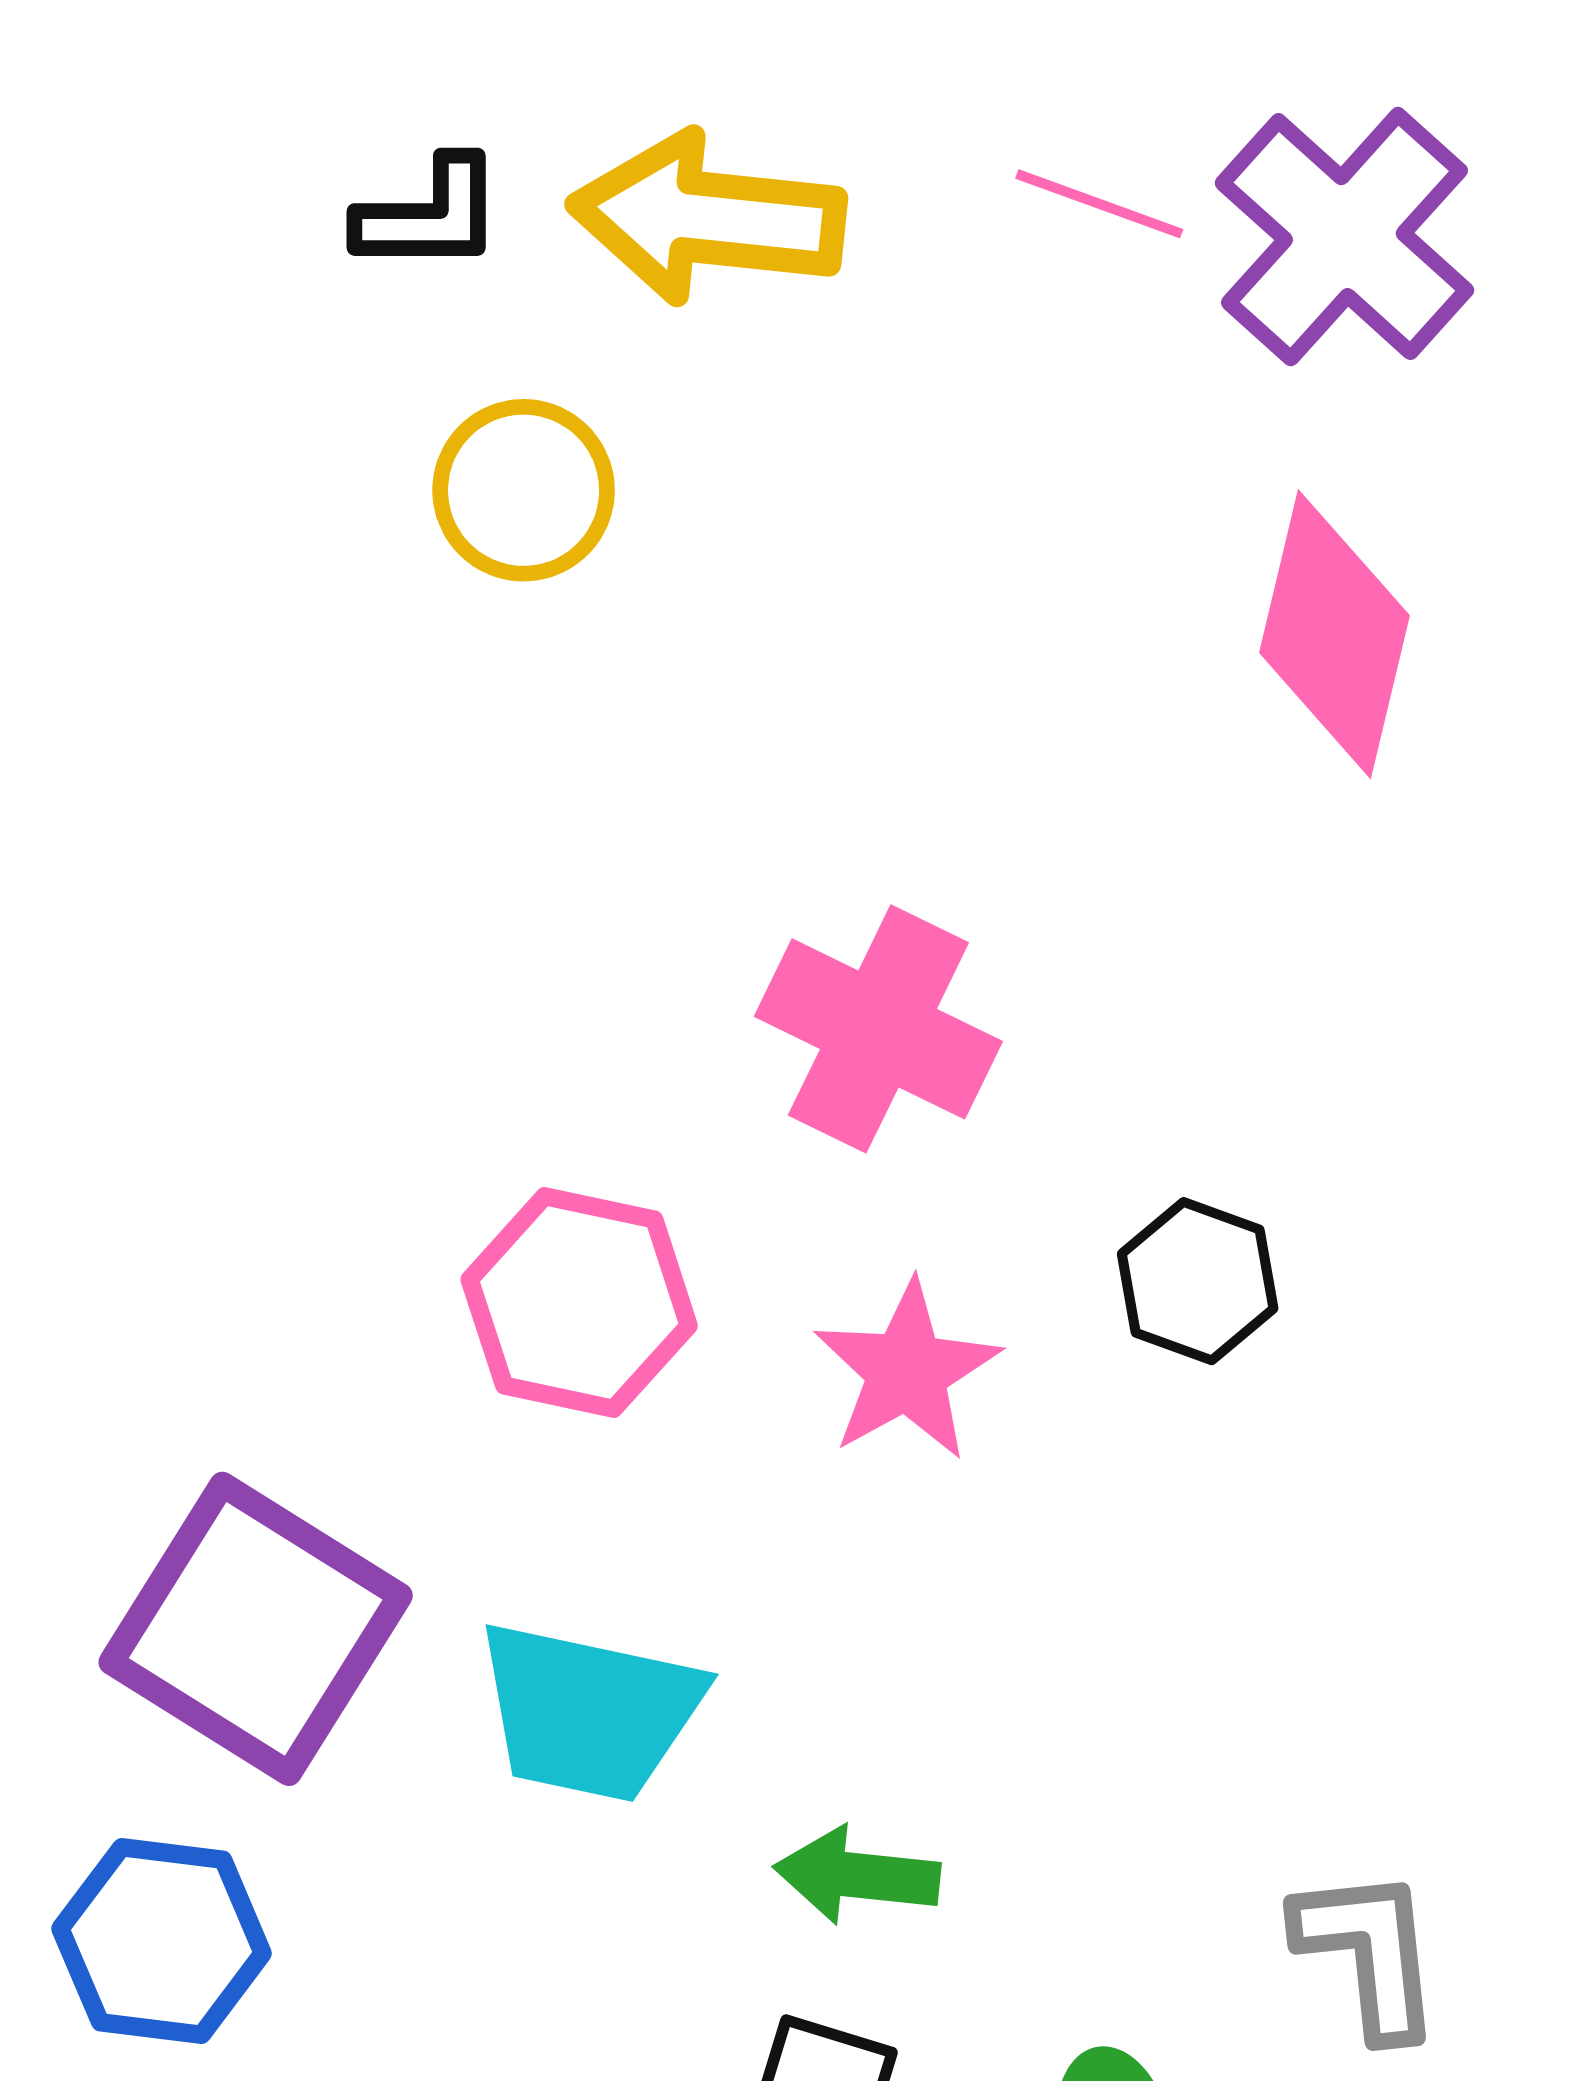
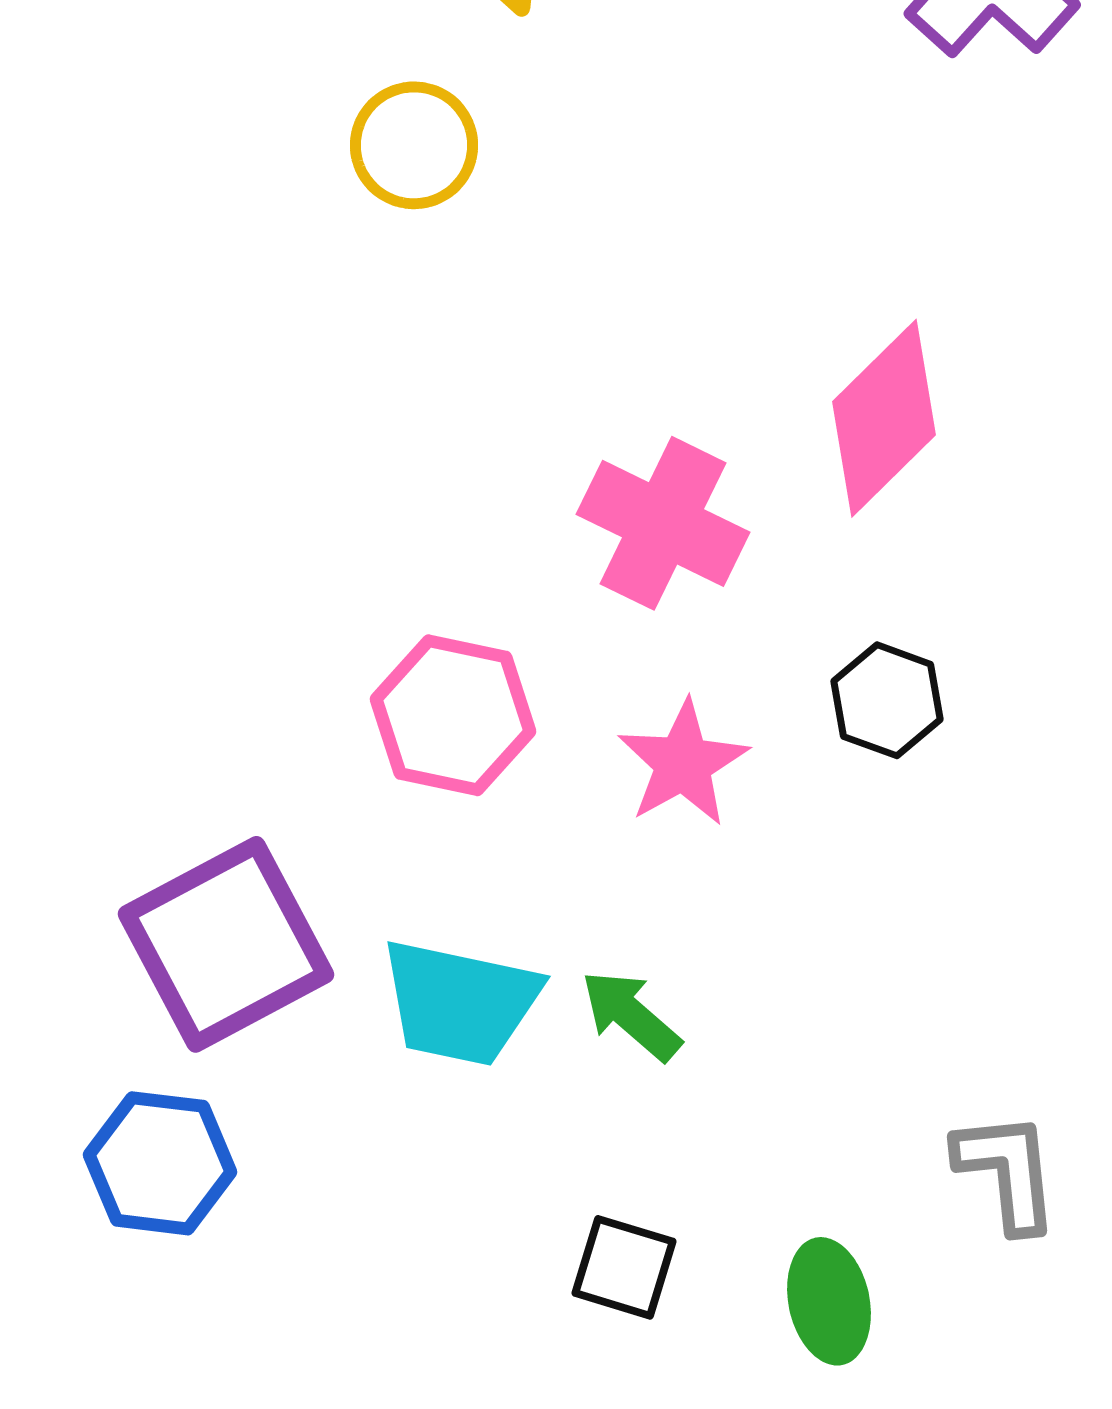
pink diamond: (1334, 634) -> (884, 418), moved, turned 32
purple square: (256, 1629) -> (226, 944), turned 30
green arrow: (857, 1875) -> (631, 1015), moved, turned 35

